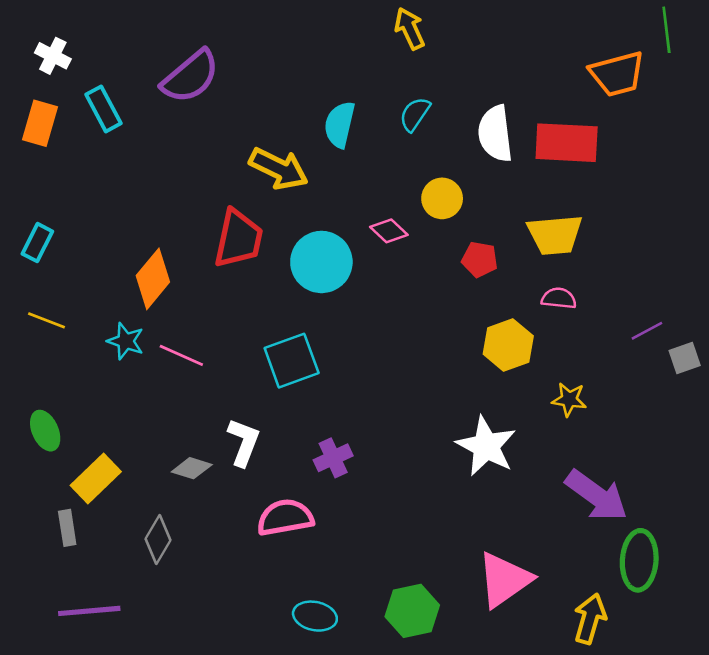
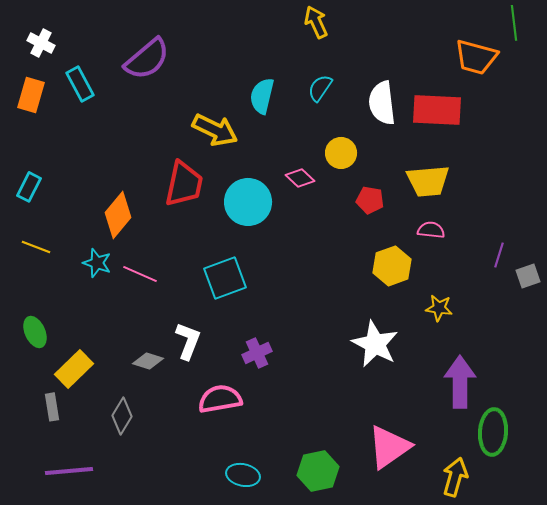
orange trapezoid: (617, 74) -> (476, 57), turned 30
purple line: (647, 331) -> (499, 255), turned -45
purple arrow: (596, 495) -> (460, 382), turned -126

